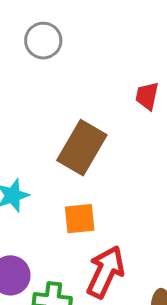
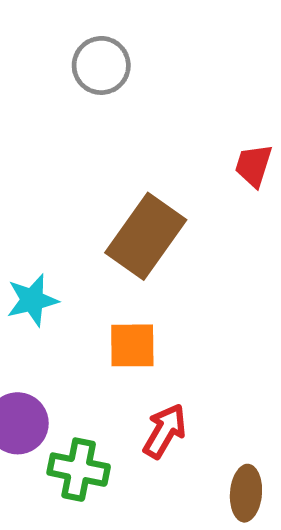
red arrow: (105, 272) -> (165, 431), size x0.7

